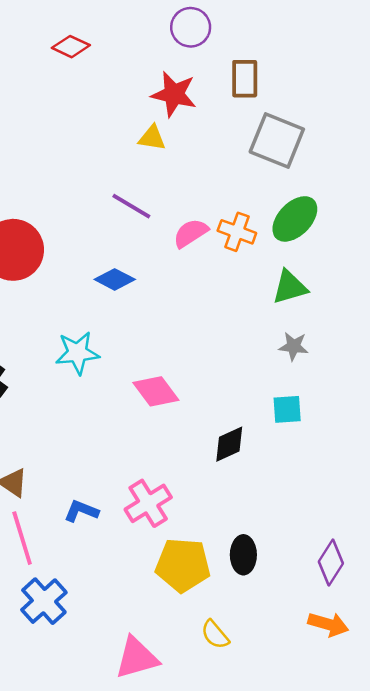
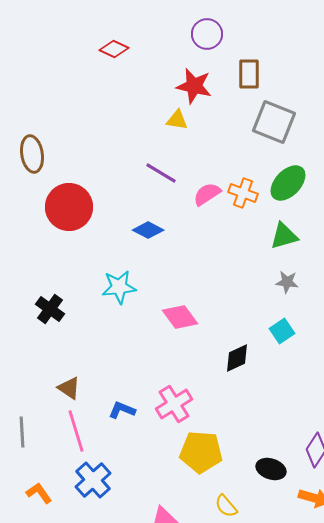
cyan square: (287, 409) -> (282, 331), turned -30
black ellipse: (243, 555) -> (271, 469), moved, turned -72

